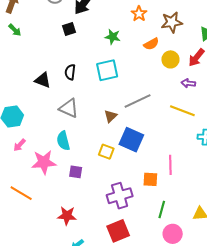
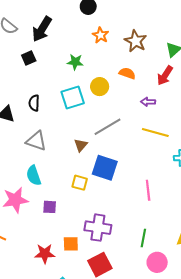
brown star: (172, 22) -> (136, 41), turned -30
orange semicircle: (151, 44) -> (127, 73), moved, turned -126
yellow circle: (170, 59) -> (100, 87), moved
purple arrow: (188, 83) -> (148, 102), moved
orange square: (150, 179) -> (71, 244), moved
purple cross: (120, 196) -> (98, 228), turned 30

